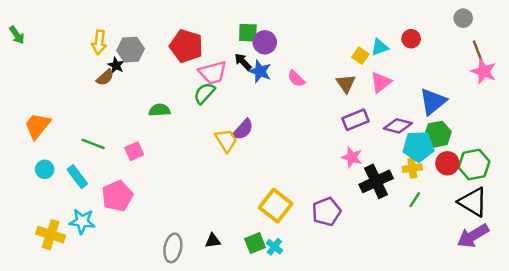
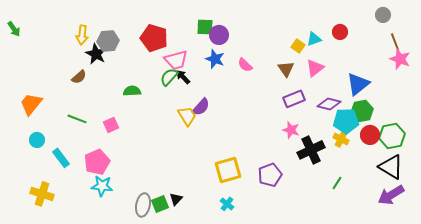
black arrow: (243, 62) -> (183, 77), moved
black star: (116, 65) -> (96, 54), size x1.5
brown semicircle: (105, 77) -> (79, 77), moved
yellow cross: (412, 168) -> (341, 139), turned 35
cyan rectangle: (77, 177) -> (61, 158), moved
green line: (415, 200) -> (337, 183), moved
yellow square: (276, 206) -> (228, 170), turned 36
cyan star: (82, 221) -> (102, 186), moved
black triangle: (213, 241) -> (176, 199), turned -40
green square: (255, 243) -> (160, 204), moved

